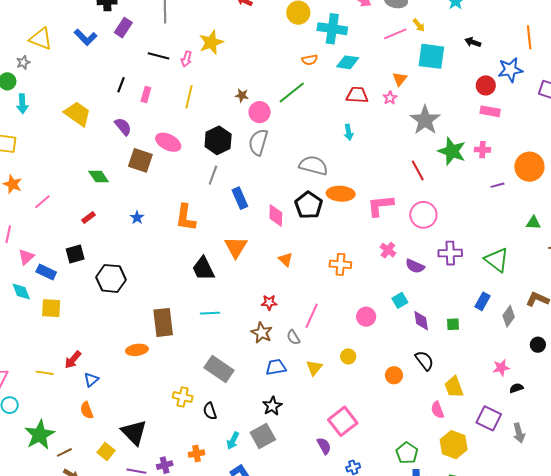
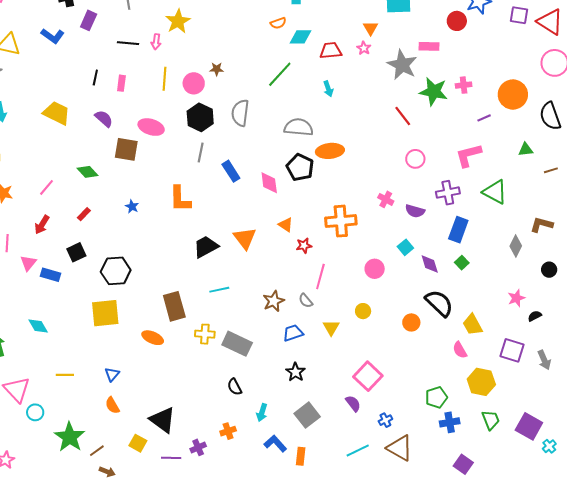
cyan diamond: (348, 62) -> (300, 37), moved
green line: (292, 93) -> (280, 74), moved
pink rectangle: (490, 111) -> (429, 46), moved
pink circle: (260, 112) -> (194, 83), moved
pink line: (42, 202) -> (46, 187), moved
pink L-shape: (380, 206) -> (468, 155), moved
pink circle: (423, 215) -> (415, 159), size x0.7
orange triangle: (236, 247) -> (245, 238), moved
orange cross: (340, 264) -> (341, 221), size x1.4
black trapezoid: (203, 269) -> (206, 247), turned 96
cyan diamond: (21, 292) -> (38, 326), moved
blue rectangle: (483, 301) -> (458, 230), moved, size x1.4
red star: (269, 302) -> (304, 246), moved
yellow square: (51, 308) -> (105, 313), moved, size x1.4
green square: (453, 324) -> (462, 263), turned -32
brown star: (262, 333) -> (274, 301), turned 30
orange ellipse: (137, 350) -> (153, 338), turned 40
red arrow: (73, 360) -> (42, 225), moved
black semicircle: (424, 360) -> (439, 303), size x1.4
yellow cross: (183, 397) -> (205, 334), moved
gray square: (263, 436) -> (307, 415), moved
green pentagon: (407, 453) -> (436, 397), turned 30

